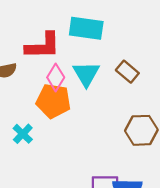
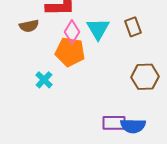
brown rectangle: (127, 72) -> (133, 27), turned 30

